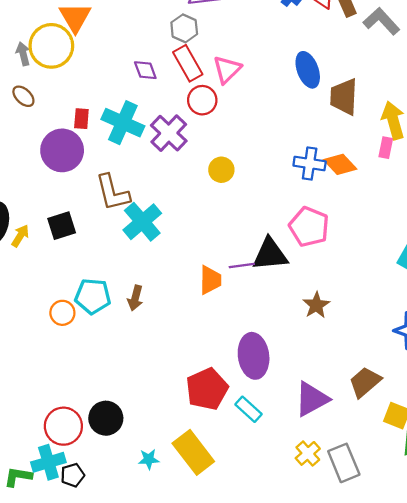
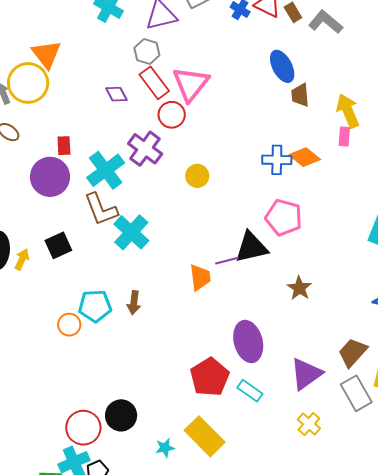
pink triangle: (227, 69) -> (191, 84), size x1.4
blue ellipse: (308, 70) -> (282, 66), moved
brown trapezoid: (344, 97) -> (300, 95), size x0.7
cyan cross: (123, 123) -> (106, 170), moved, turned 36
gray rectangle: (344, 463) -> (356, 393), moved

